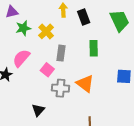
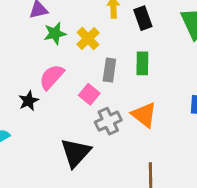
green rectangle: (94, 48) -> (142, 63), moved
gray cross: (61, 88) -> (108, 121), turned -30
black triangle: (38, 110) -> (76, 153), size x1.6

